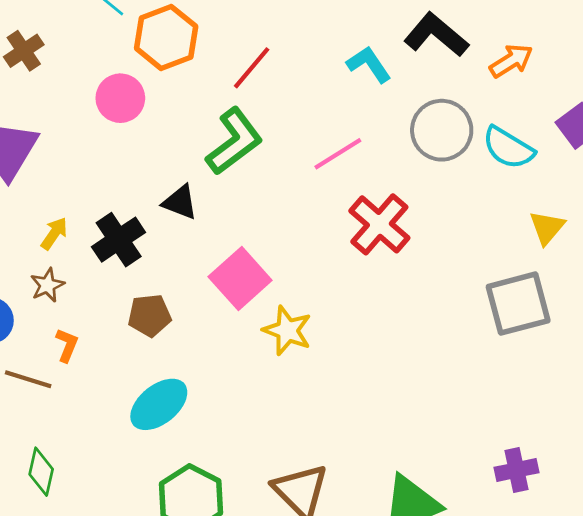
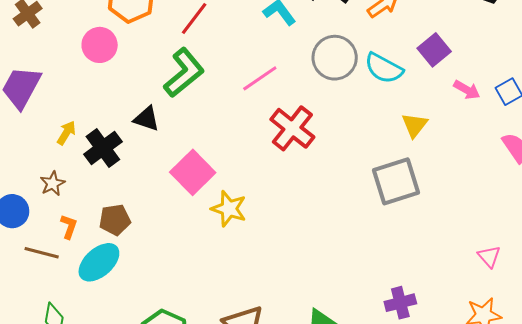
yellow arrow: (54, 233) -> (66, 133), moved
brown pentagon: (149, 315) -> (115, 220), moved
cyan ellipse: (159, 404) -> (99, 262), moved

